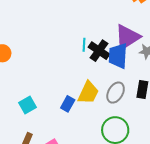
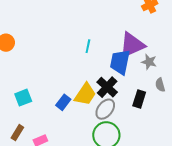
black cross: (99, 51) -> (107, 87), moved
gray ellipse: (116, 93) -> (105, 109), moved

